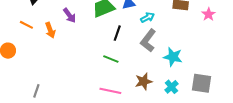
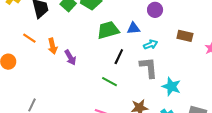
purple arrow: (69, 15) -> (70, 57), moved
gray L-shape: (148, 40) -> (149, 67), turned 130

